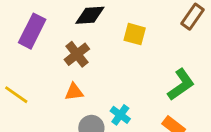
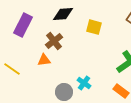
orange triangle: (74, 92) -> (44, 60), moved

